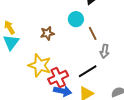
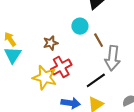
gray arrow: (105, 51) -> (112, 58), size x1.6
red cross: (58, 77) -> (61, 67), moved

